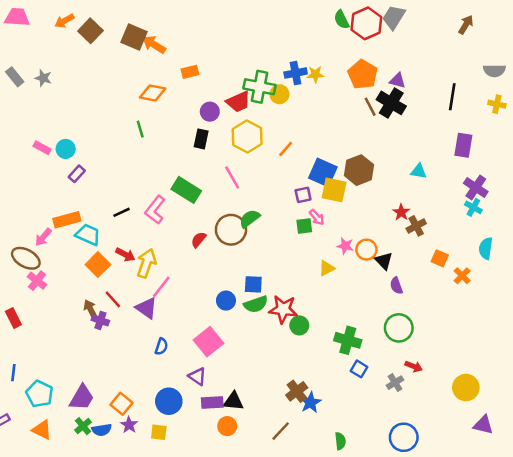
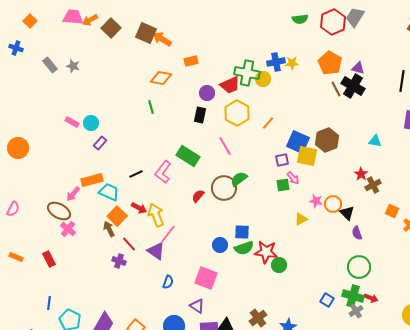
pink trapezoid: (17, 17) -> (73, 17), moved
green semicircle: (342, 20) -> (300, 19), moved, turned -70
yellow arrow: (146, 263) -> (156, 215), turned -40
brown arrow: (90, 309) -> (109, 229), moved
green cross: (348, 340) -> (353, 296), moved
pink square: (209, 342) -> (206, 278), turned -30
brown cross: (297, 391) -> (258, 318), moved

